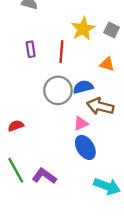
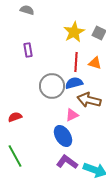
red line: (61, 52) -> (76, 62), moved
blue ellipse: (85, 147) -> (63, 136), moved
purple L-shape: (44, 176) -> (67, 162), moved

